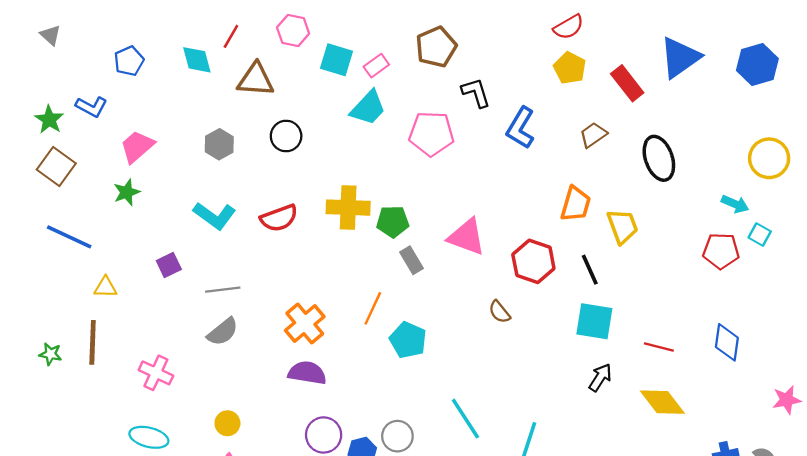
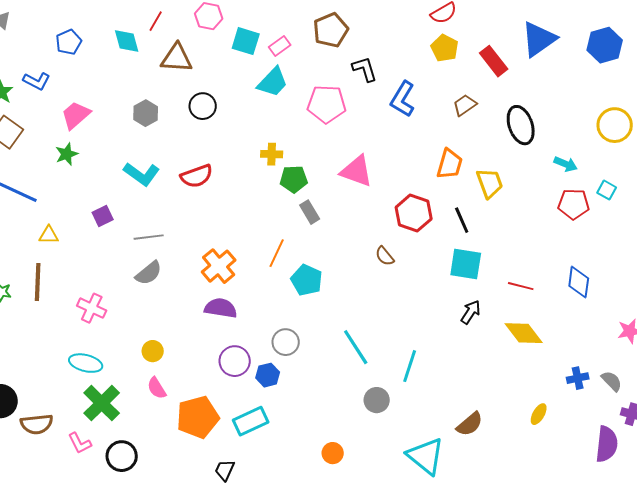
cyan arrow: (735, 204) -> (566, 164), moved
yellow cross: (348, 208) -> (272, 154), moved, size x0.6
pink triangle: (467, 237) -> (357, 171), moved
gray circle: (397, 436) -> (286, 342), moved

